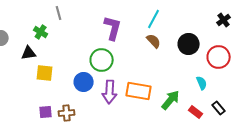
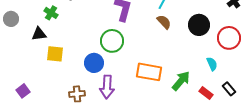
purple arrow: (110, 92) -> (107, 87), moved
purple square: (46, 112) -> (23, 91), moved, turned -32

